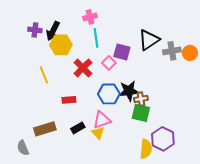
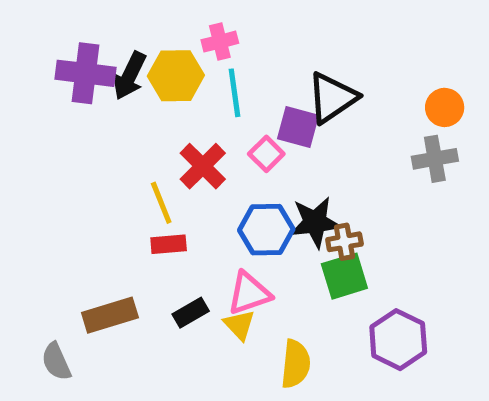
purple cross: (35, 30) -> (86, 73), size x1.6
black triangle: (149, 40) -> (332, 98), moved
yellow hexagon: (61, 45) -> (176, 76), moved
gray cross: (172, 51) -> (435, 159), moved
orange circle: (190, 53) -> (445, 107), moved
yellow line: (44, 75) -> (161, 203), moved
green square: (141, 113) -> (344, 276), turned -30
yellow semicircle: (146, 149) -> (296, 364), moved

